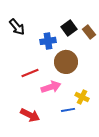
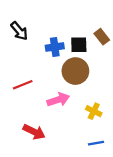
black square: (69, 28) -> (79, 45), moved, turned 35
red line: (30, 73) -> (23, 85), moved
blue line: (68, 110) -> (96, 143), moved

